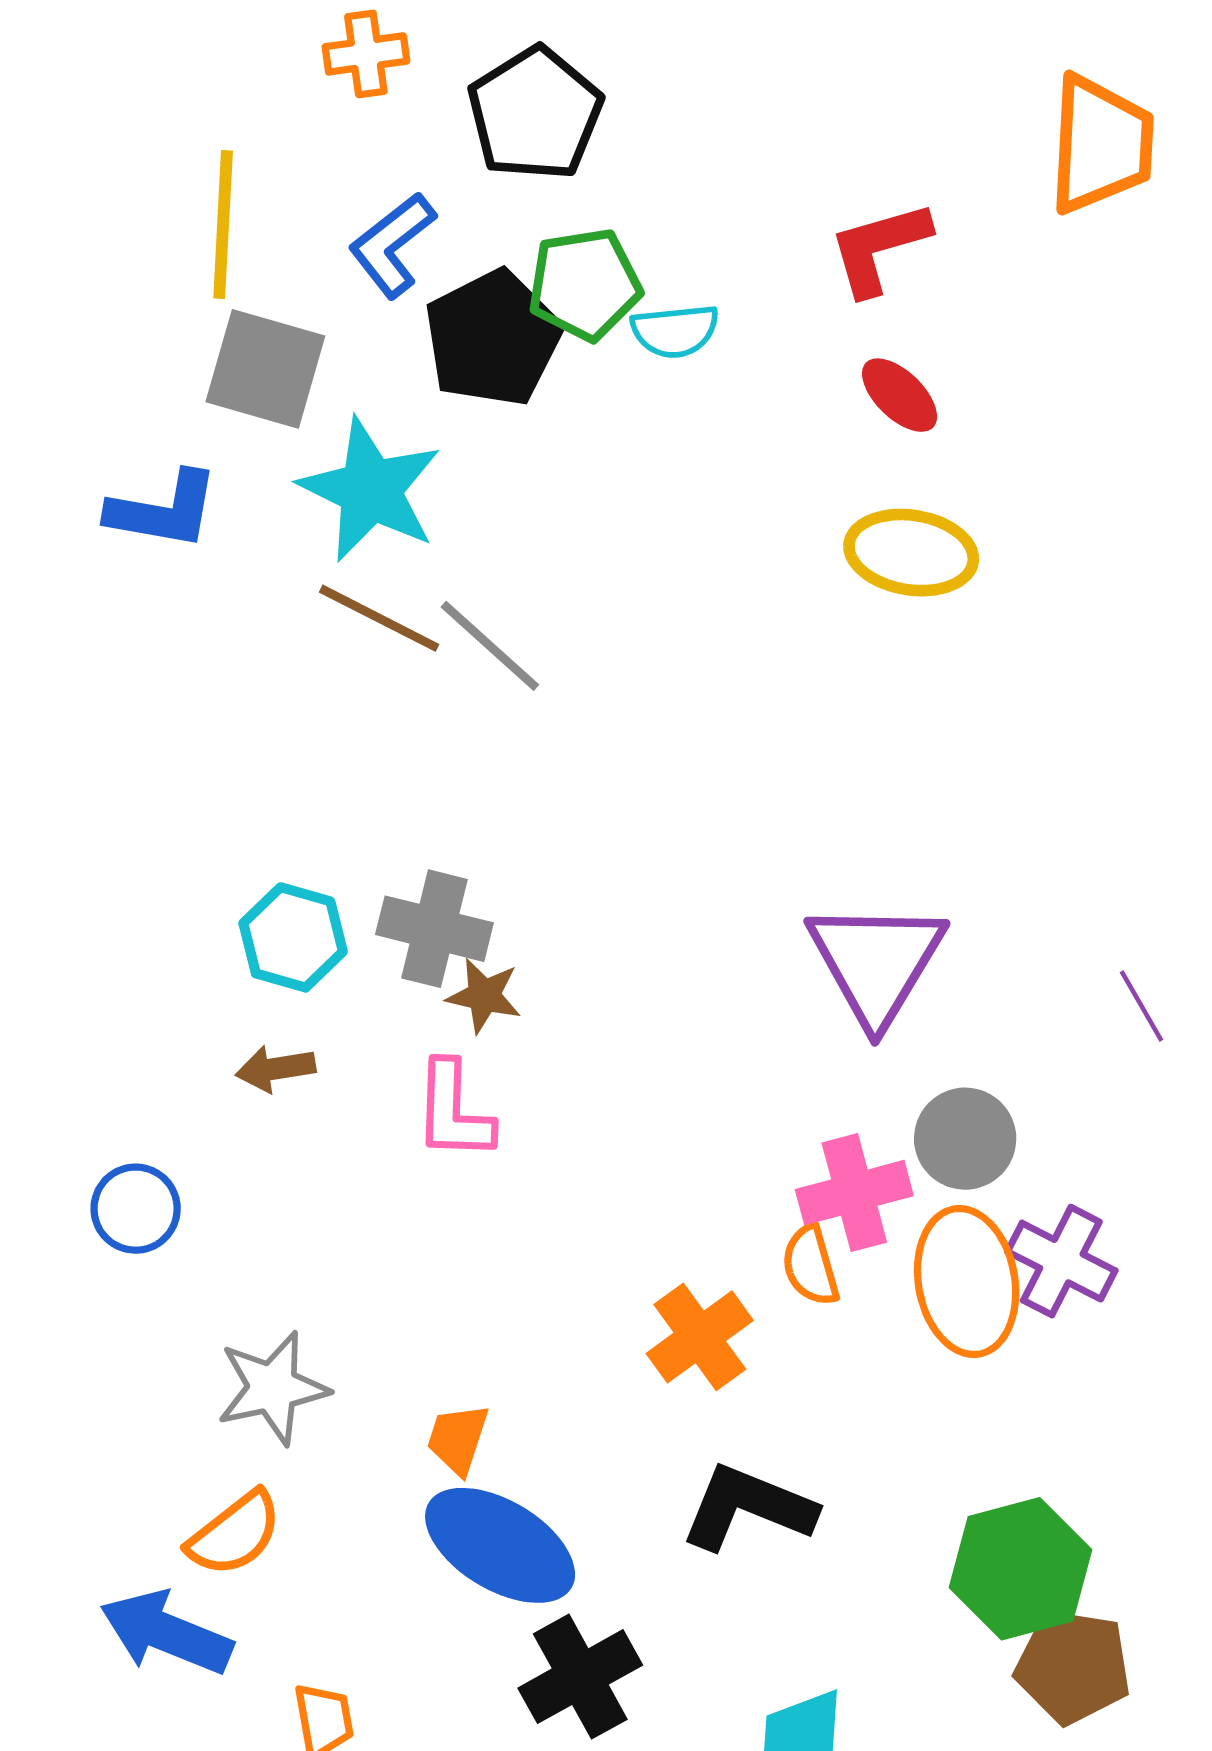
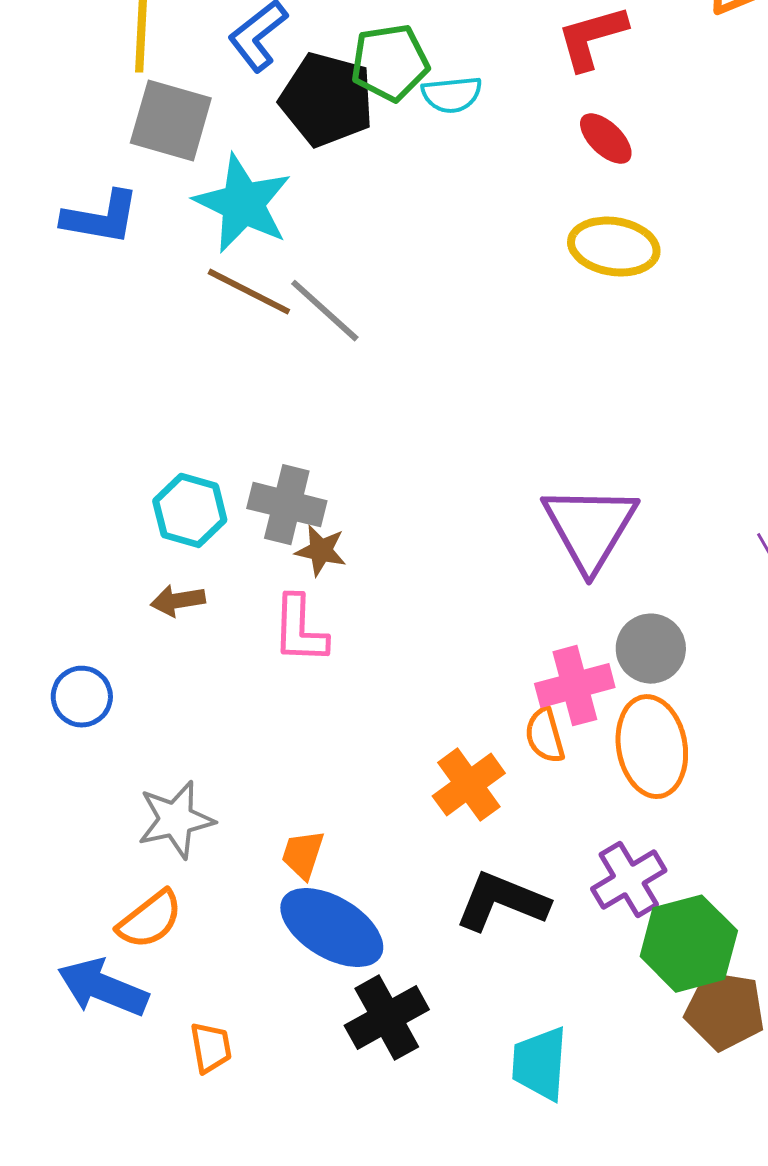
black pentagon: (493, 338) -> (327, 100), turned -30
purple cross: (1061, 1261) -> (629, 880), moved, turned 32

